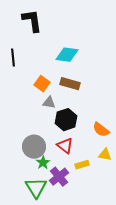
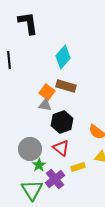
cyan diamond: (67, 55) -> (63, 57), turned -55
orange square: (42, 84) -> (47, 92), moved

